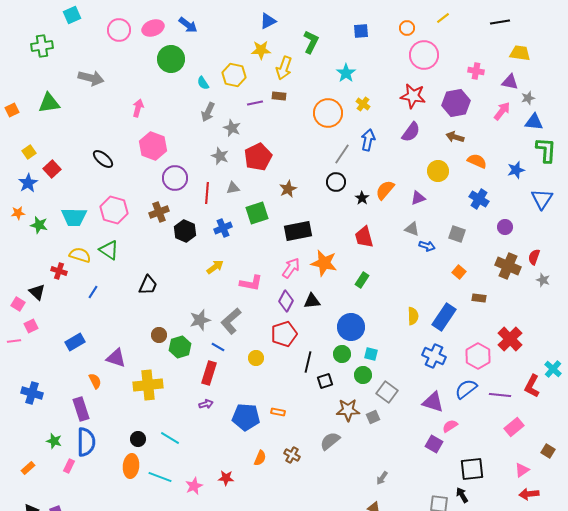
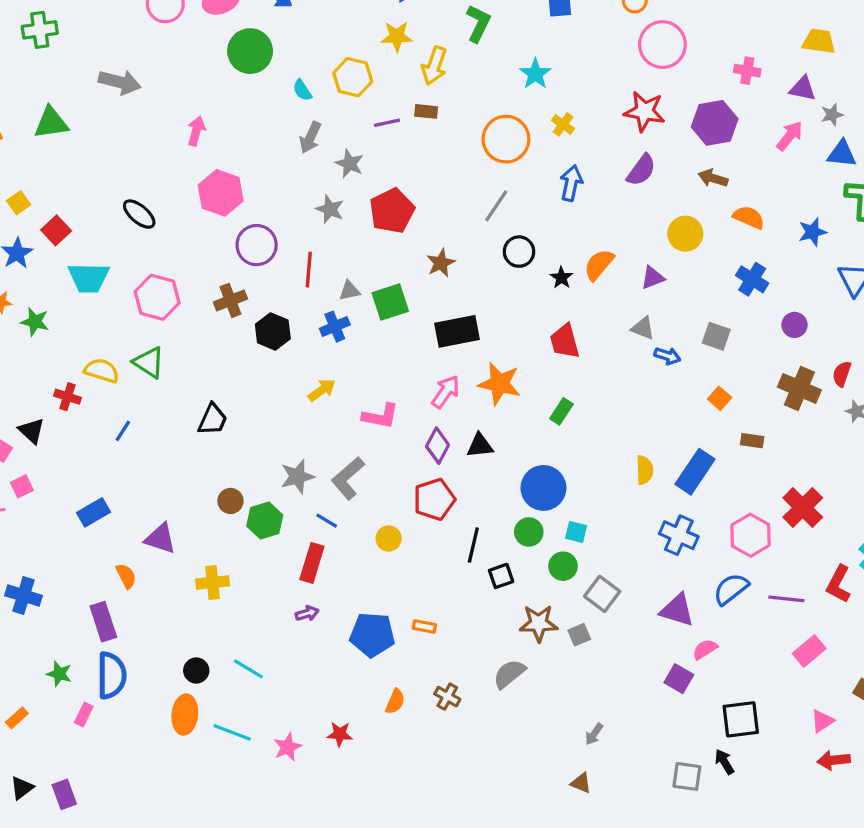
gray line: (342, 154) -> (496, 206), moved
gray triangle: (233, 188) -> (349, 291), moved
cyan trapezoid: (74, 217) -> (89, 278), moved
yellow cross: (148, 385) -> (213, 582), size x0.7

